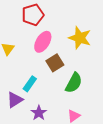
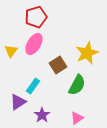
yellow star: (80, 38) -> (87, 53), moved, turned 30
pink ellipse: (43, 42) -> (34, 44), moved

